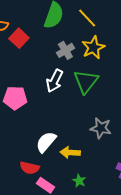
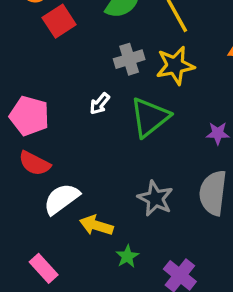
white arrow: (55, 81) -> (100, 104), size x0.6
red semicircle: (30, 168) -> (35, 163), moved
green star: (79, 181) -> (127, 256), moved

